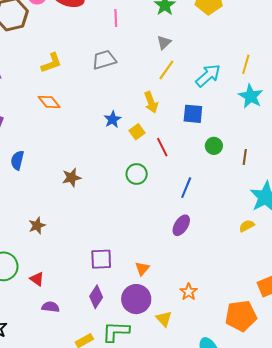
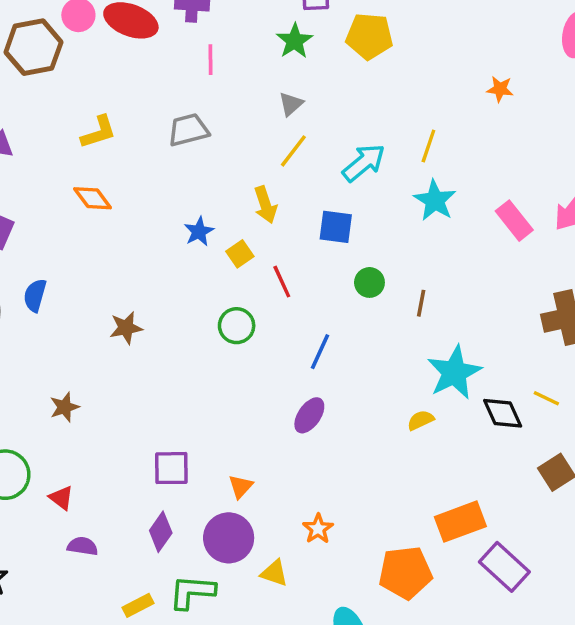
yellow triangle: (164, 319) -> (274, 573), turned -30

